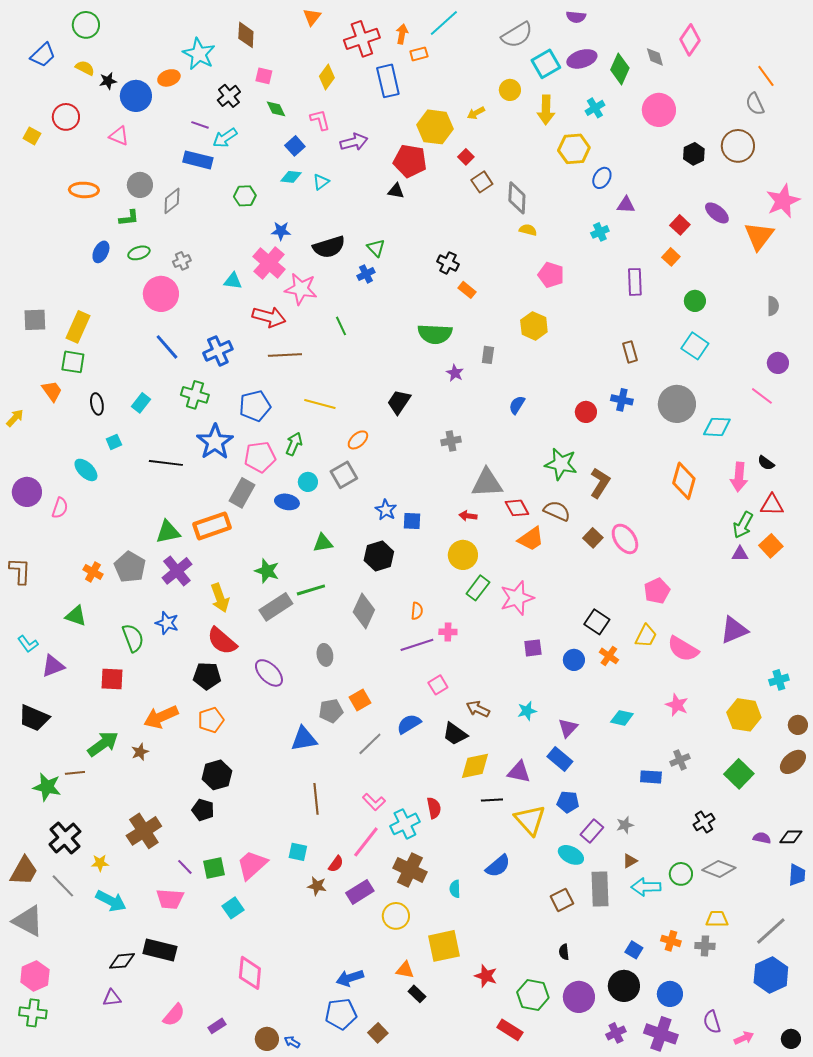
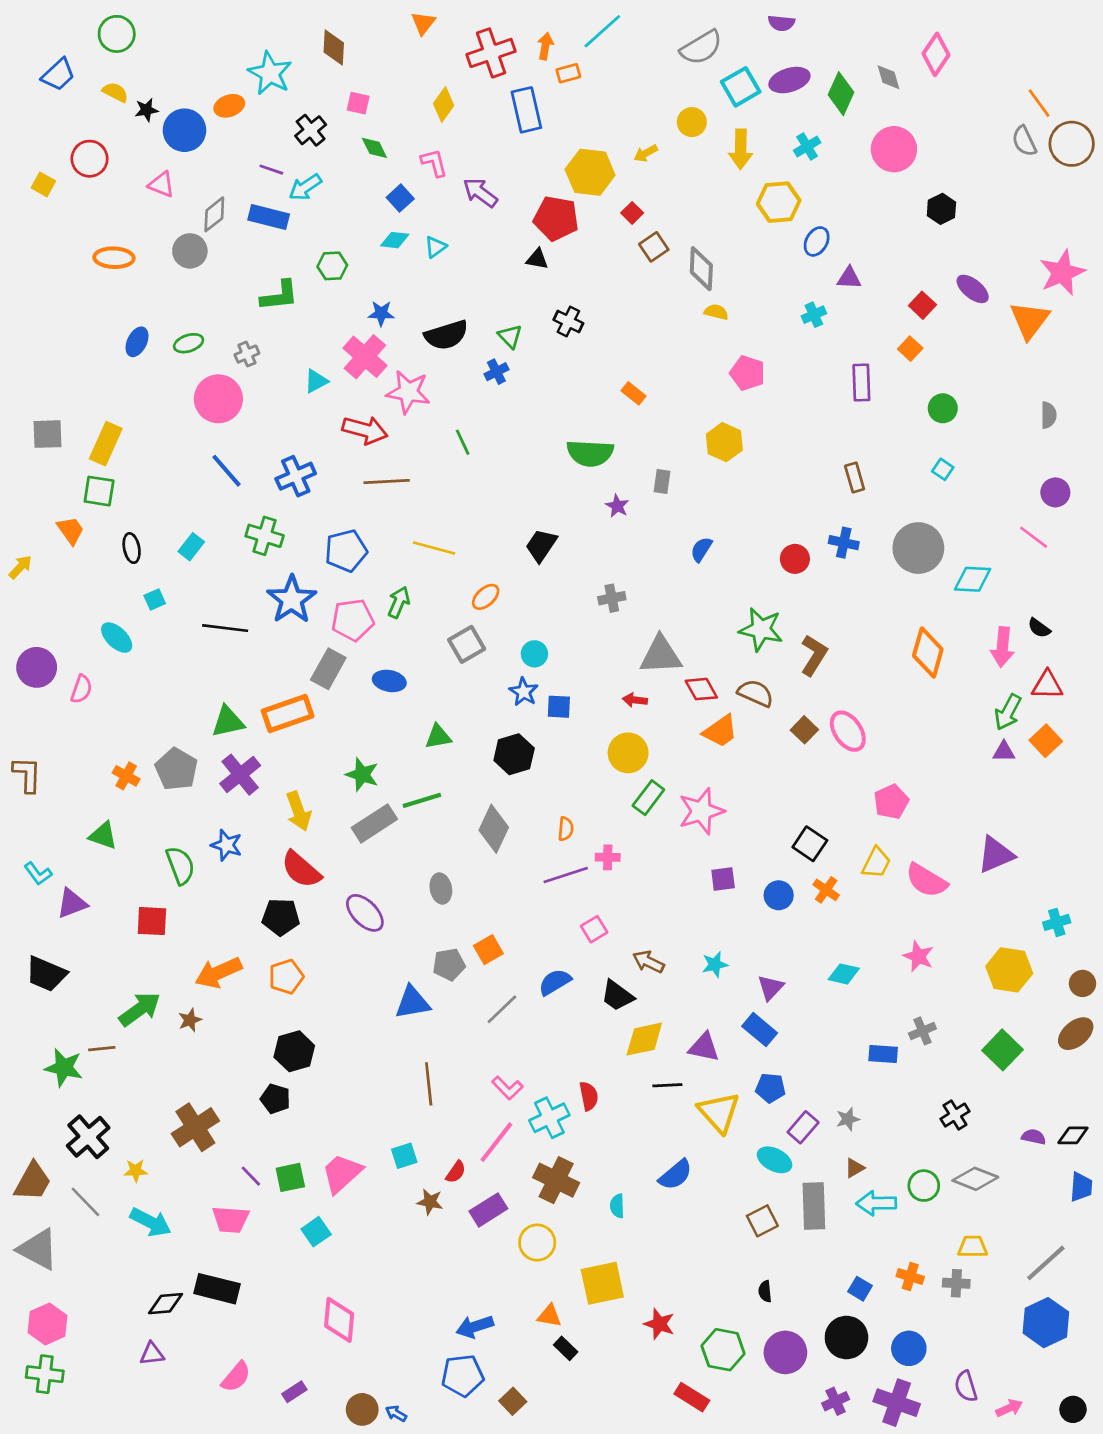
purple arrow: (354, 142) -> (480, 193), turned -128
brown circle: (738, 146) -> (1072, 144), moved
gray diamond: (172, 201) -> (214, 214), moved
green L-shape: (129, 218) -> (279, 296), moved, size x1.4
black cross: (448, 263) -> (568, 321), moved
cyan triangle: (233, 281) -> (316, 381), turned -36
cyan square: (695, 346) -> (943, 469), size x0.6
cyan circle: (308, 482) -> (534, 654), moved
cyan square: (298, 852) -> (404, 1156), turned -30

